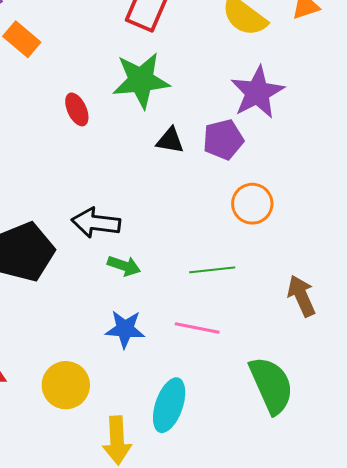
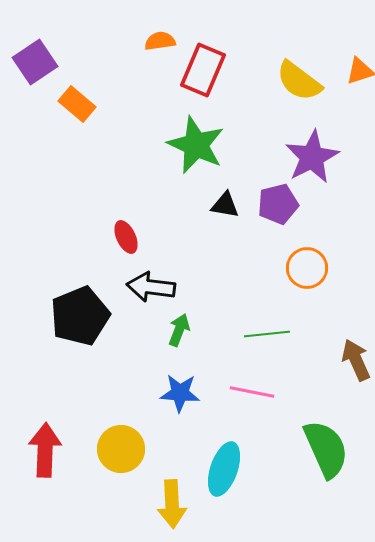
green star: (141, 80) -> (196, 145), turned 30
red ellipse: (77, 109) -> (126, 237), moved
green arrow: (124, 266) -> (179, 330), turned -88

